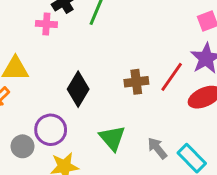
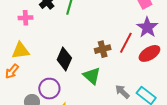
pink cross: (46, 24) -> (25, 18), moved
green triangle: (112, 138) -> (92, 76), moved

